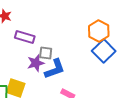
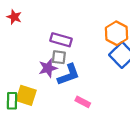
purple rectangle: (25, 37) -> (61, 40), moved

